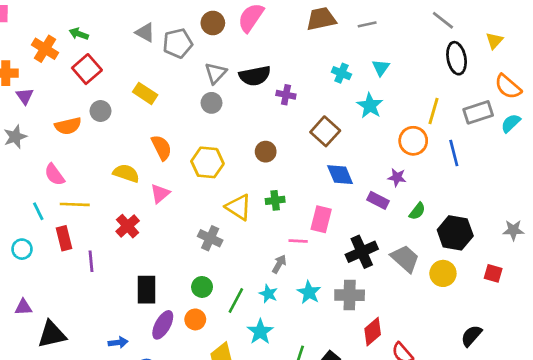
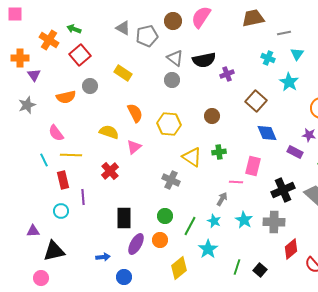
gray line: (367, 24) -> (284, 33), moved
gray triangle: (216, 73) -> (175, 58), turned -36
purple cross: (286, 95) -> (227, 74), turned -32
cyan circle: (22, 249) -> (61, 211), moved

